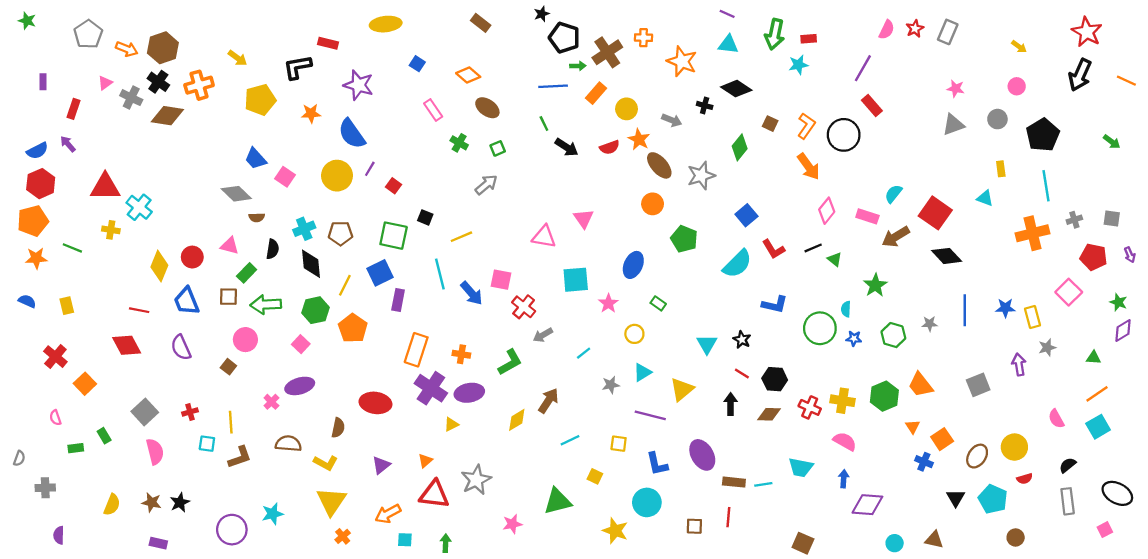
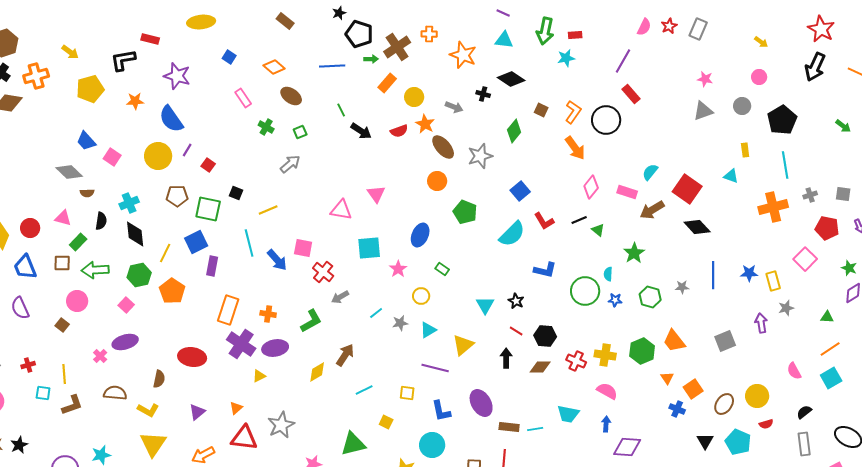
blue line: (553, 86) -> (332, 66), moved
brown pentagon: (340, 233) -> (177, 196), moved
gray star: (611, 385) -> (400, 323), moved

